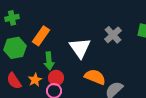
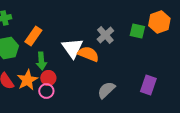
orange semicircle: (95, 77) -> (88, 54), moved
orange star: (35, 80) -> (27, 80), size x1.5

